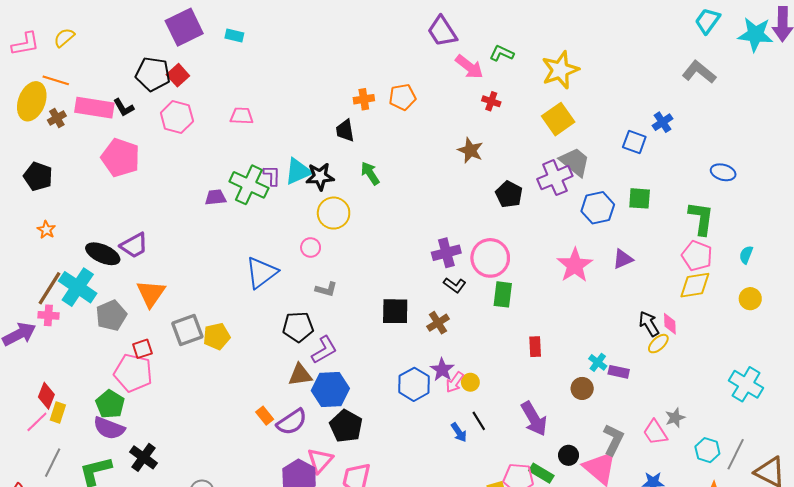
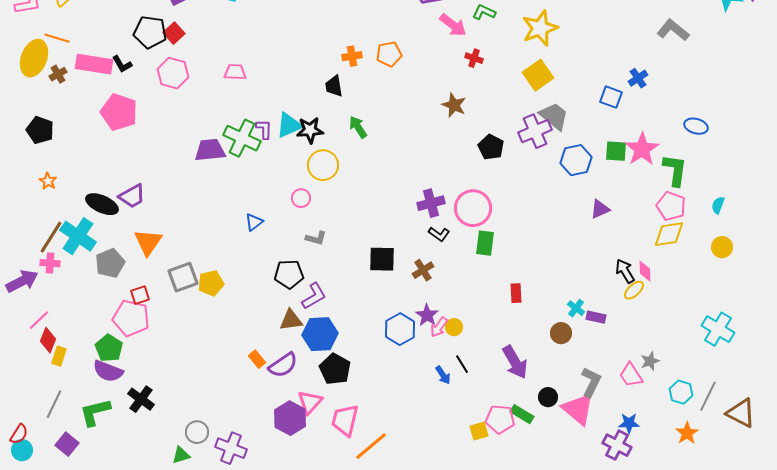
purple trapezoid: (216, 197) -> (210, 150), size x1.5
pink star: (575, 265) -> (642, 149), moved
blue triangle: (262, 273) -> (254, 222), size x0.6
pink line: (37, 422) -> (39, 320), moved

